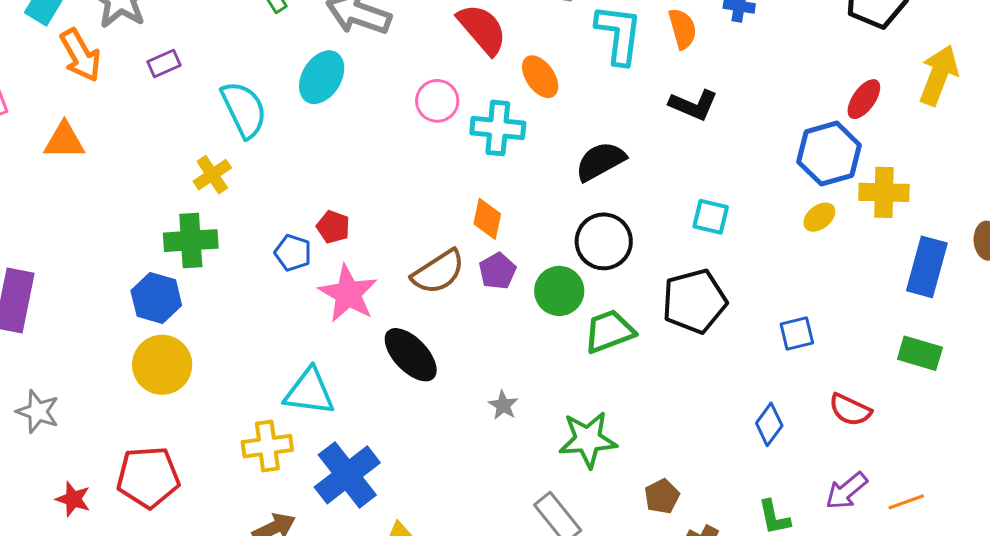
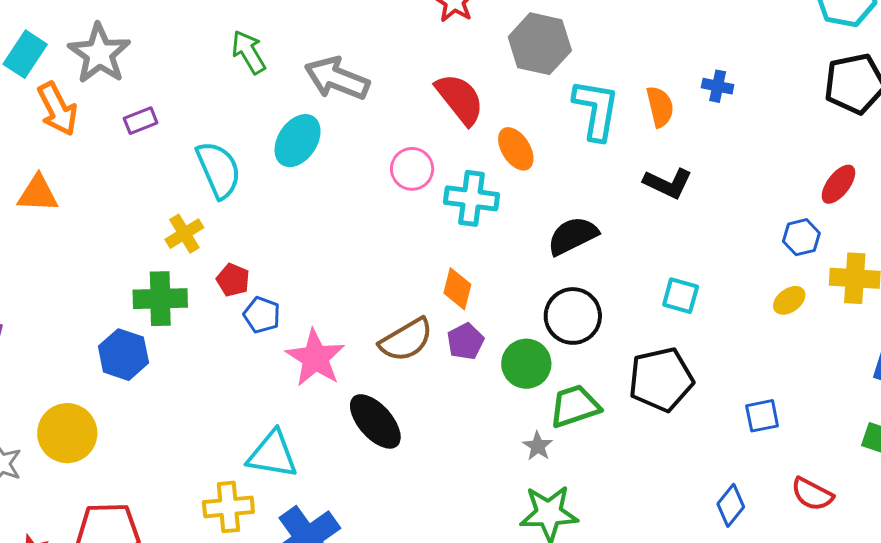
blue hexagon: (829, 154) -> (801, 237), size x0.6
red pentagon: (333, 227) -> (233, 280), moved
yellow circle: (162, 365) -> (67, 433), moved
gray star: (503, 405) -> (538, 446), moved

